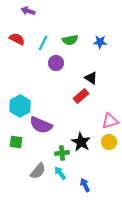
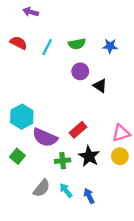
purple circle: (56, 63) -> (80, 71), moved
red rectangle: (81, 96) -> (78, 130), moved
green square: (16, 142) -> (17, 156), turned 32
green cross: (62, 153) -> (63, 161), moved
blue arrow: (85, 185) -> (89, 196), moved

